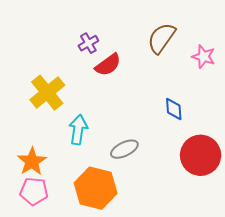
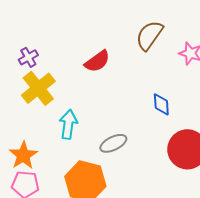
purple cross: (88, 43) -> (28, 57), moved

